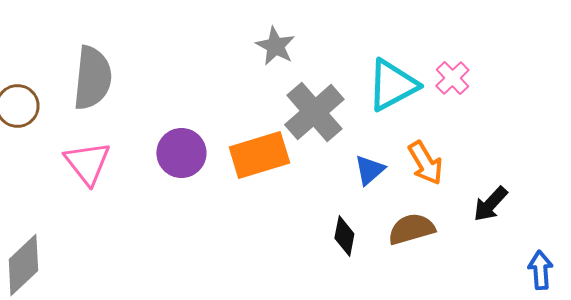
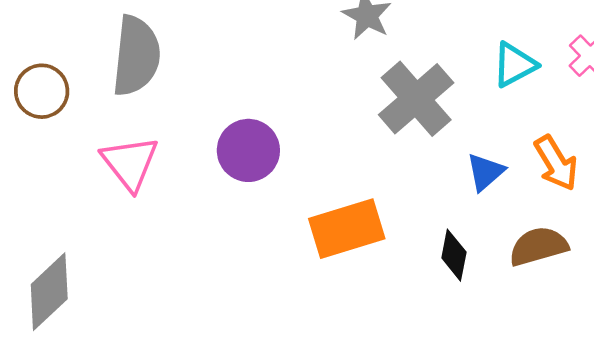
cyan triangle: (392, 85) -> (514, 65), size x0.7
orange rectangle: (259, 155) -> (347, 229), moved

